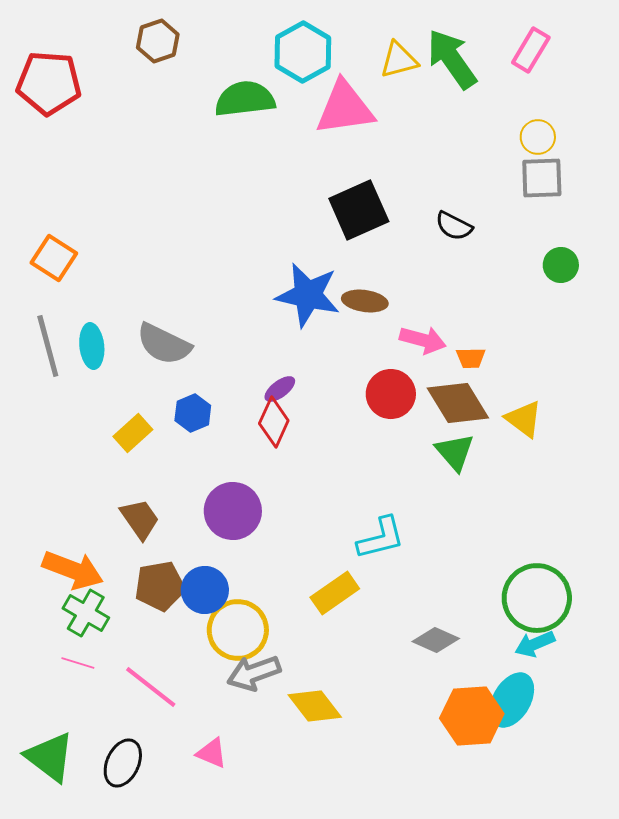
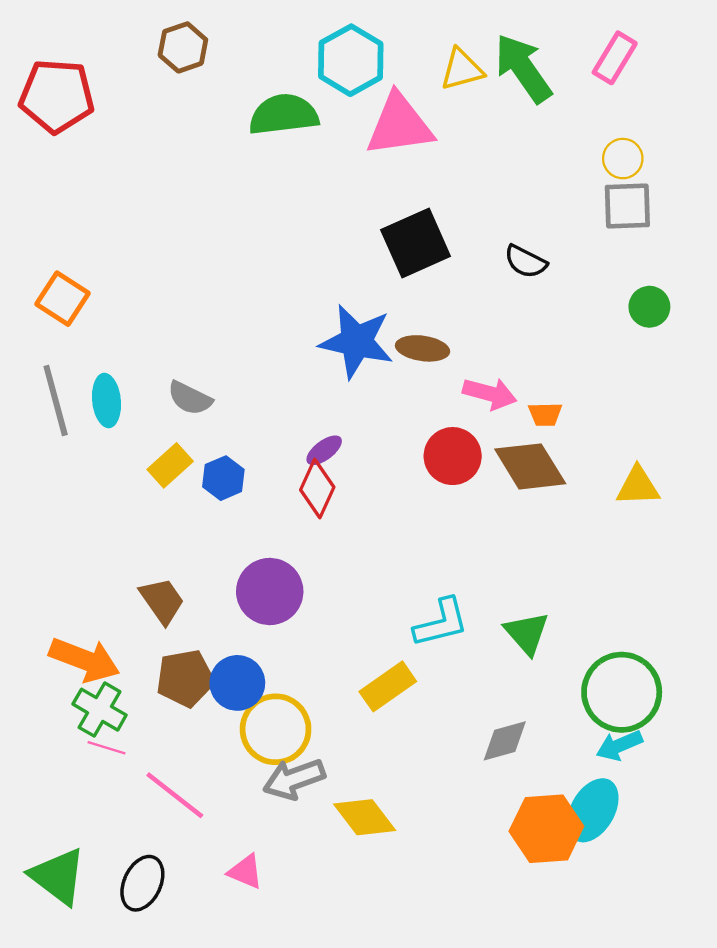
gray semicircle: (164, 344) -> (190, 398), size x0.7
yellow triangle: (524, 419) -> (638, 486), moved, turned -39
yellow rectangle: (133, 433) -> (170, 465), moved
green triangle: (455, 452) -> (527, 633), moved
gray diamond: (436, 640) -> (505, 741), turned -39
pink line: (78, 663) -> (107, 748), moved

